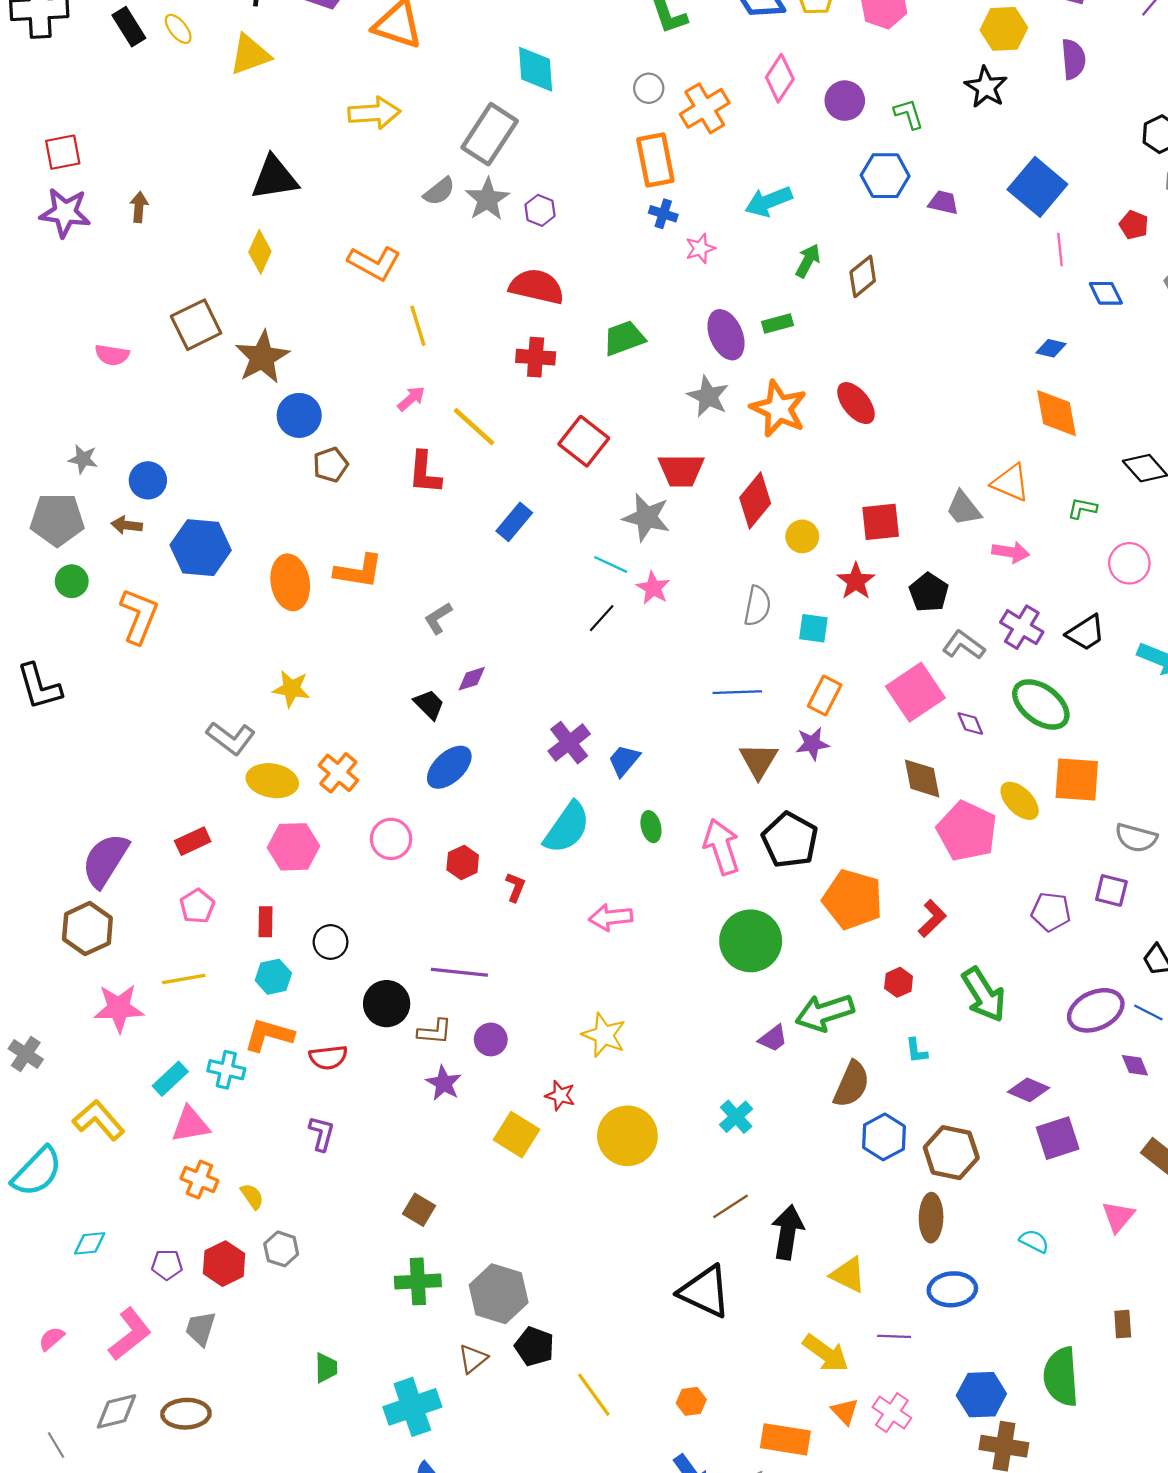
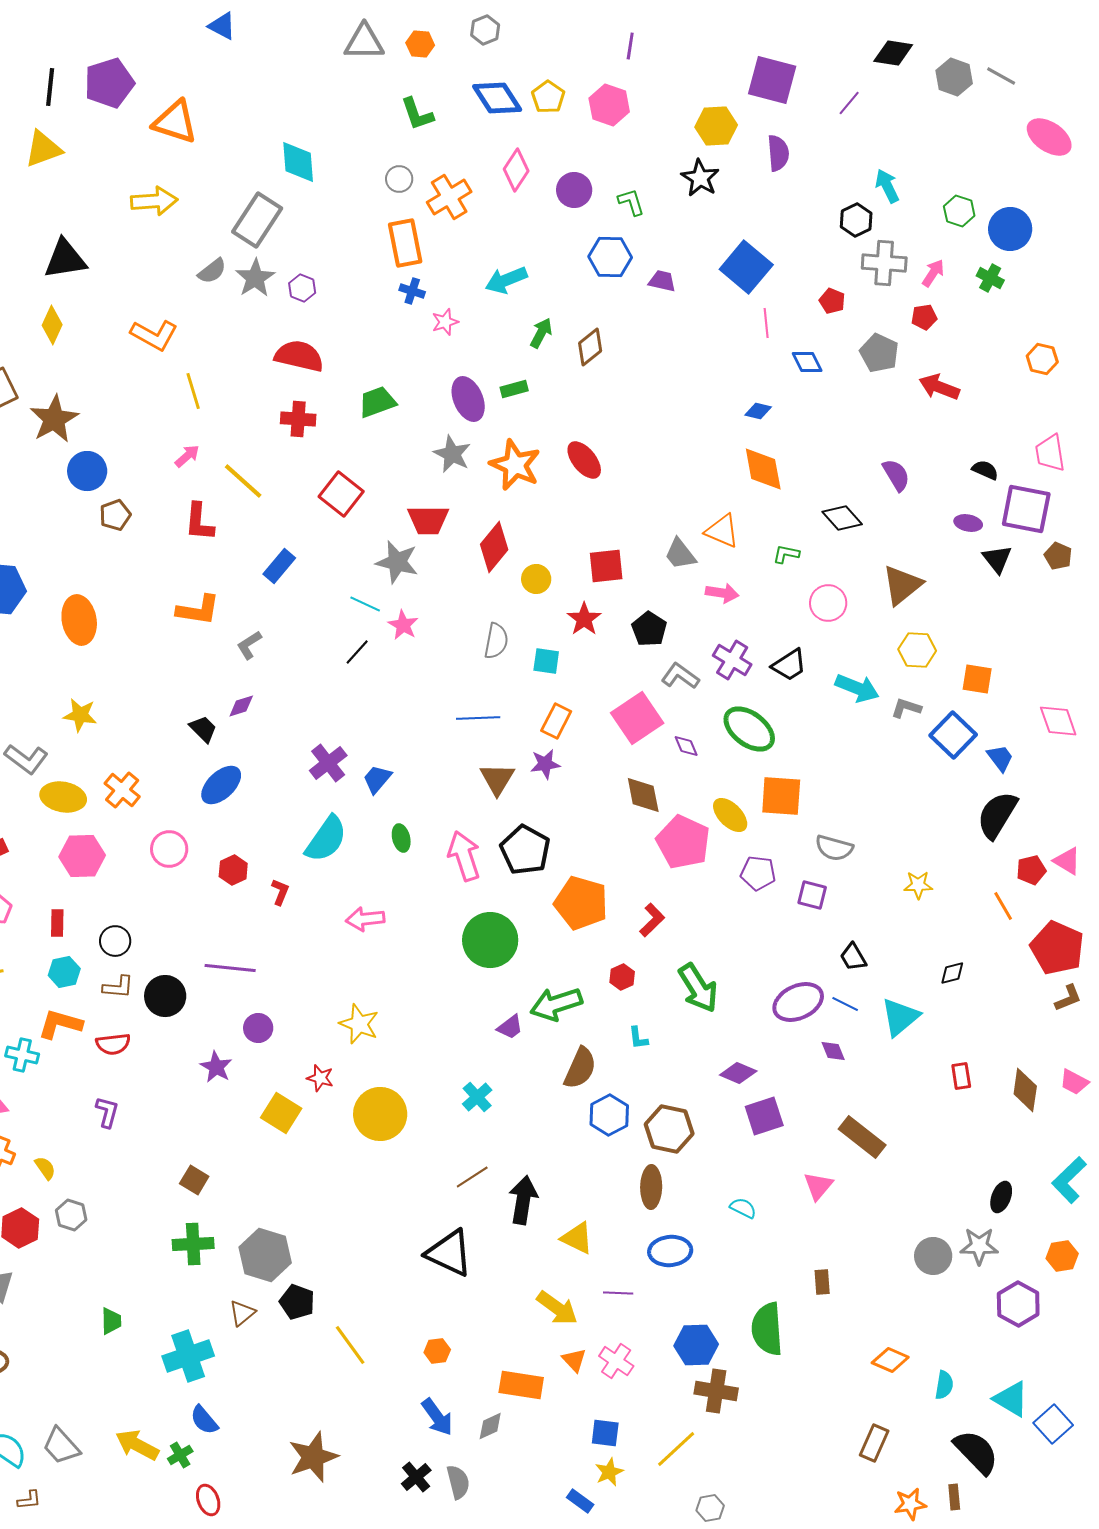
orange L-shape: (359, 571) -> (198, 610), moved
gray L-shape: (438, 618) -> (249, 645), moved
purple pentagon: (1051, 912) -> (758, 873), moved
brown L-shape: (435, 1032) -> (118, 987), moved

